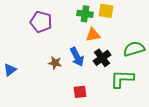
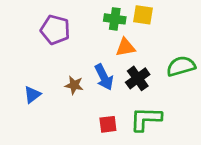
blue triangle: (10, 70) -> (32, 95), moved
green L-shape: (122, 79) -> (146, 119), moved

